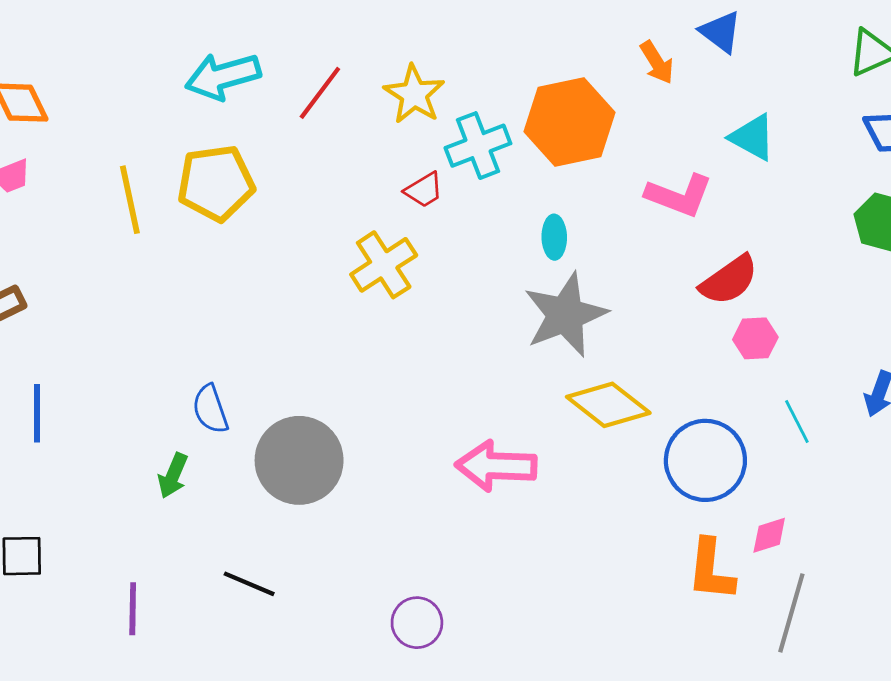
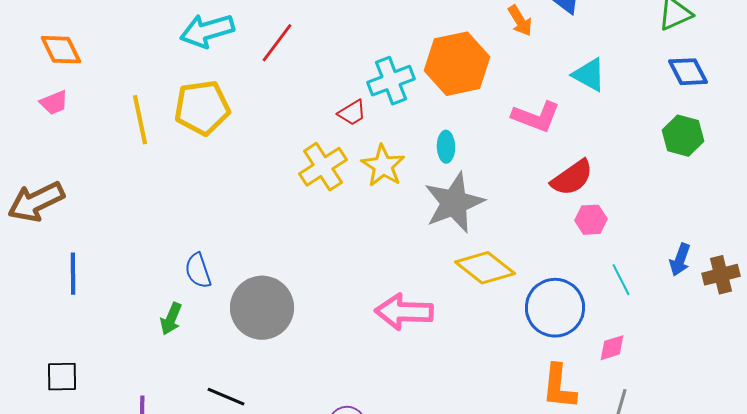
yellow star: (414, 94) -> (383, 166), moved
pink diamond: (769, 535) -> (612, 348), moved

